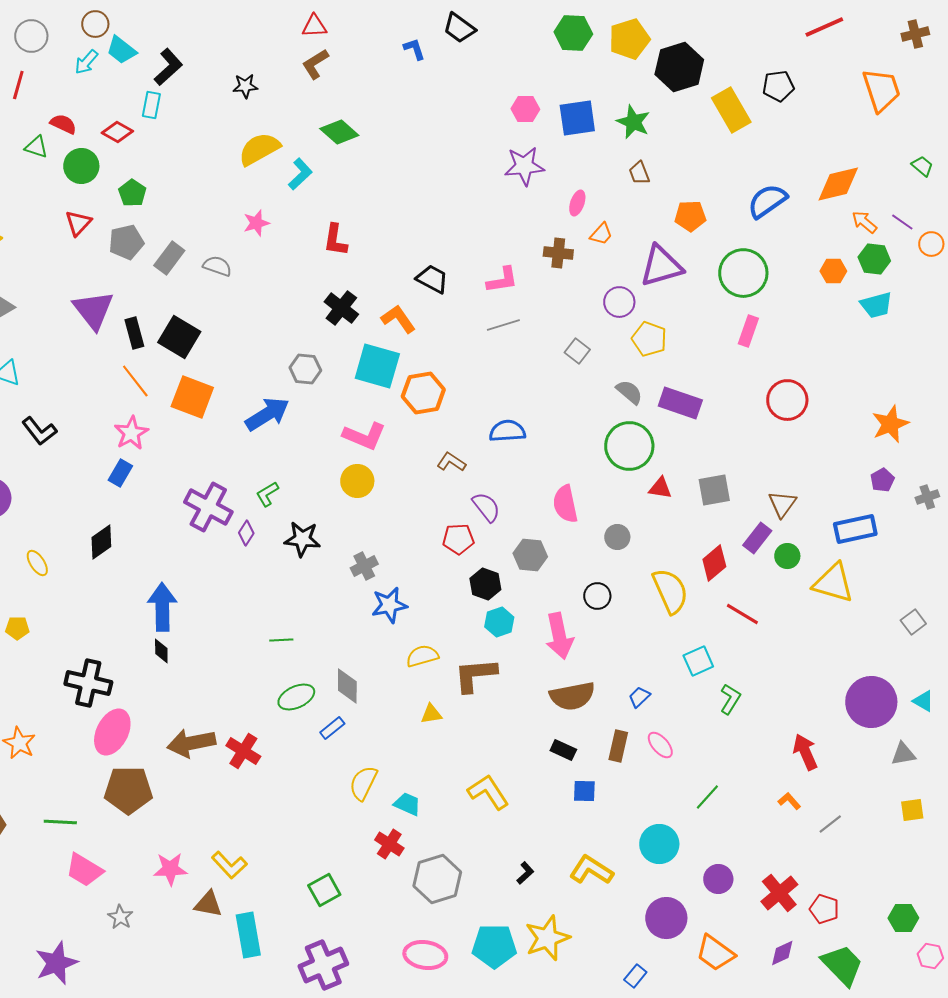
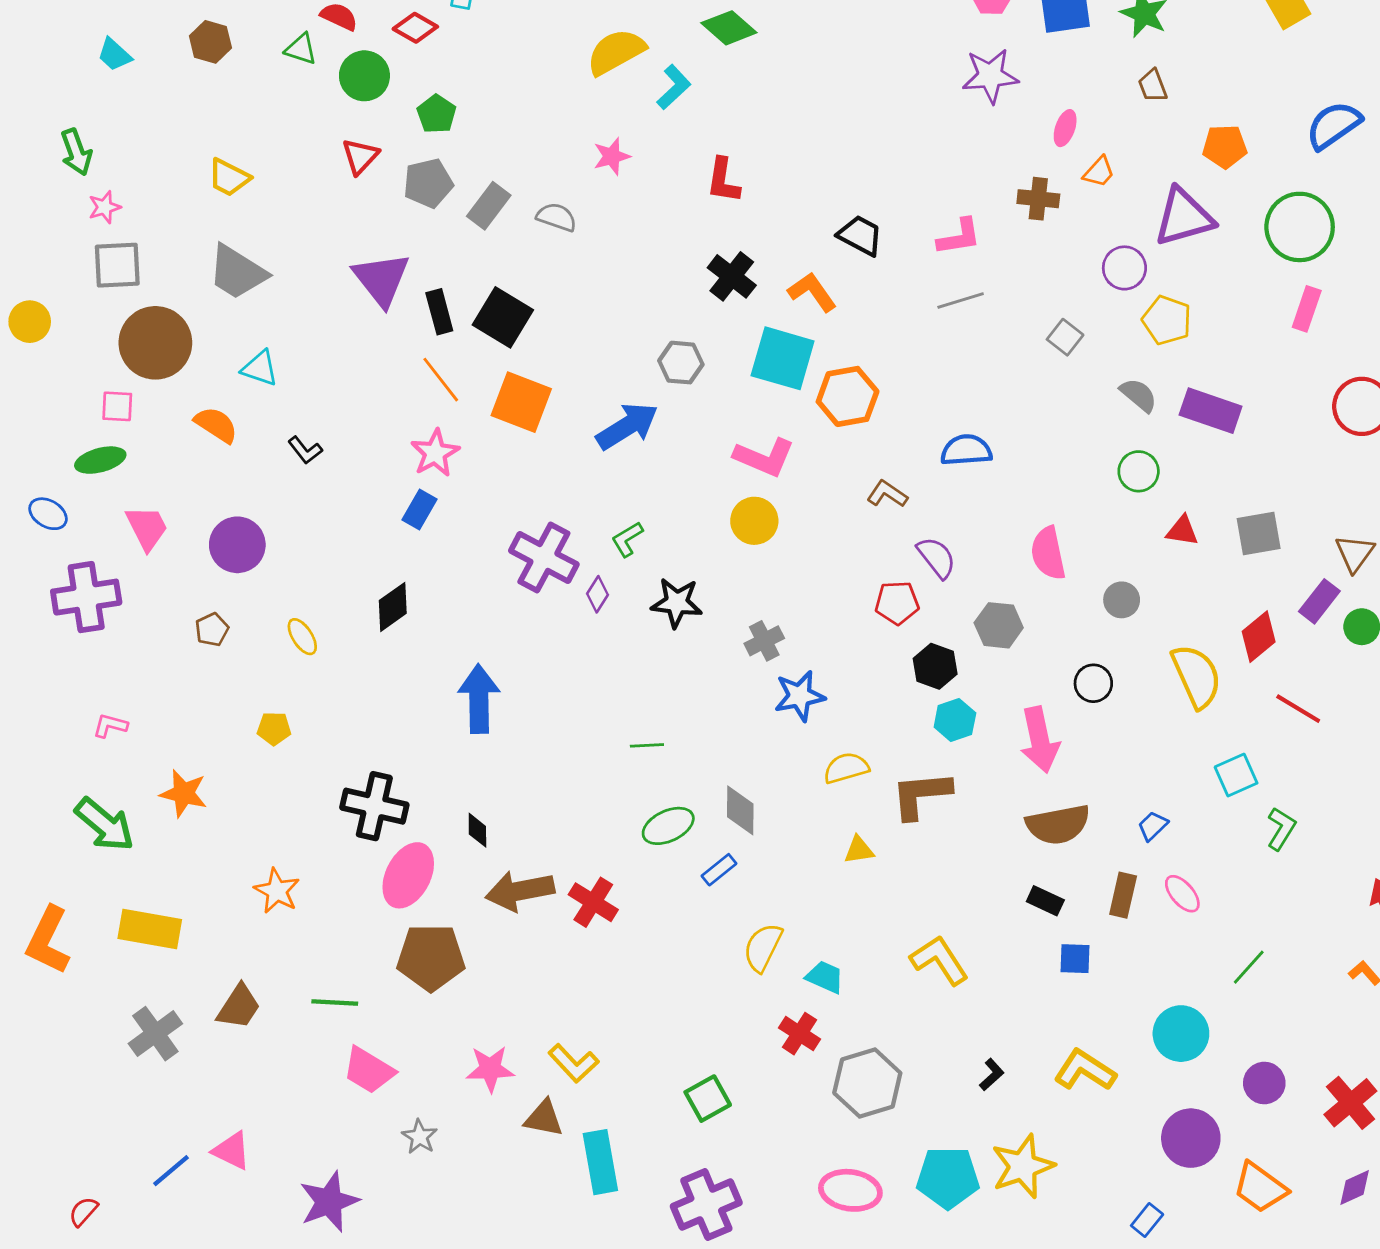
black L-shape: (39, 431) -> (305, 450), size x0.7
green circle: (629, 446) -> (1139, 471), size x0.6
black diamond: (161, 651) -> (477, 830), moved

